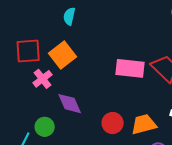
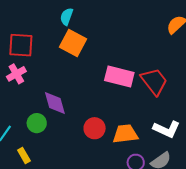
orange square: (63, 55) -> (73, 43), moved, turned -32
pink cross: (43, 79) -> (16, 74), moved
green circle: (45, 127) -> (37, 123), moved

